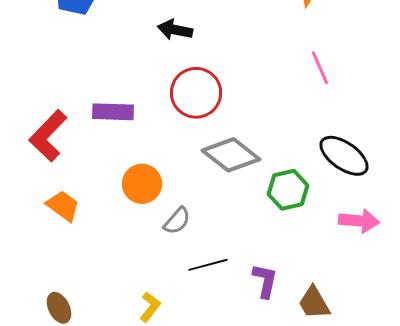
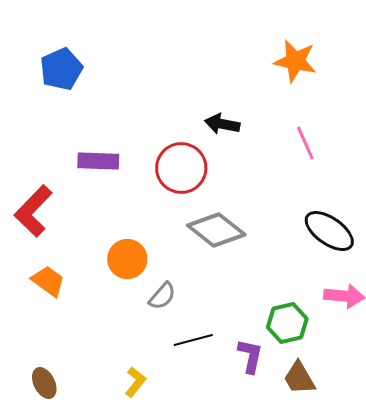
black arrow: (175, 30) -> (222, 124), moved
purple rectangle: (113, 112) -> (98, 161), moved
green hexagon: (288, 190) -> (287, 323), moved

